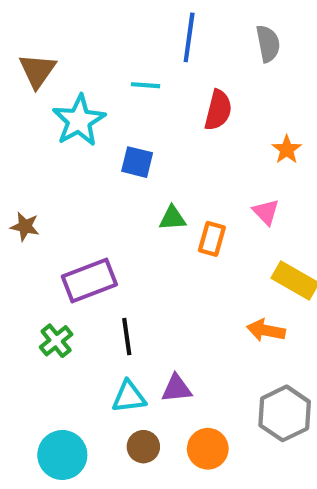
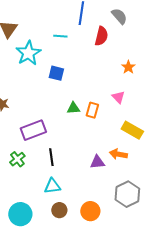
gray semicircle: (268, 44) -> (119, 16), turned -30
red semicircle: (218, 110) -> (101, 36), moved
green triangle: (172, 218) -> (73, 108), moved
purple triangle: (177, 388) -> (97, 162), moved

